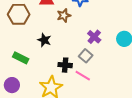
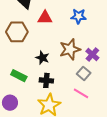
brown star: (64, 15) -> (70, 49), moved, size x1.5
black cross: (65, 65) -> (46, 80), moved

